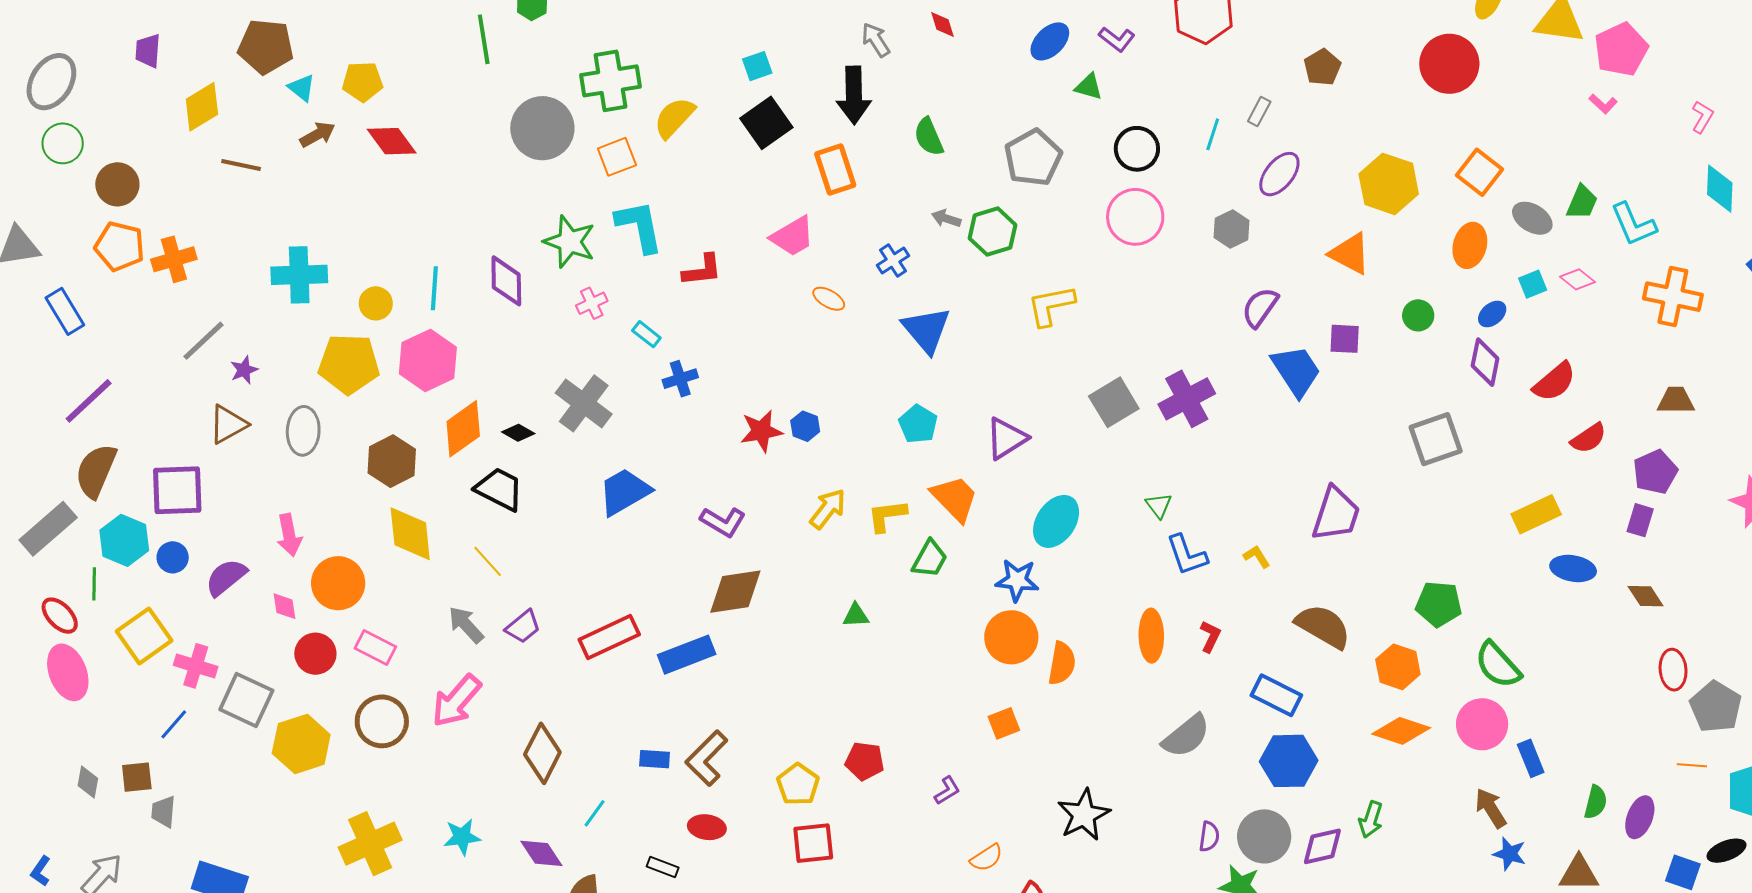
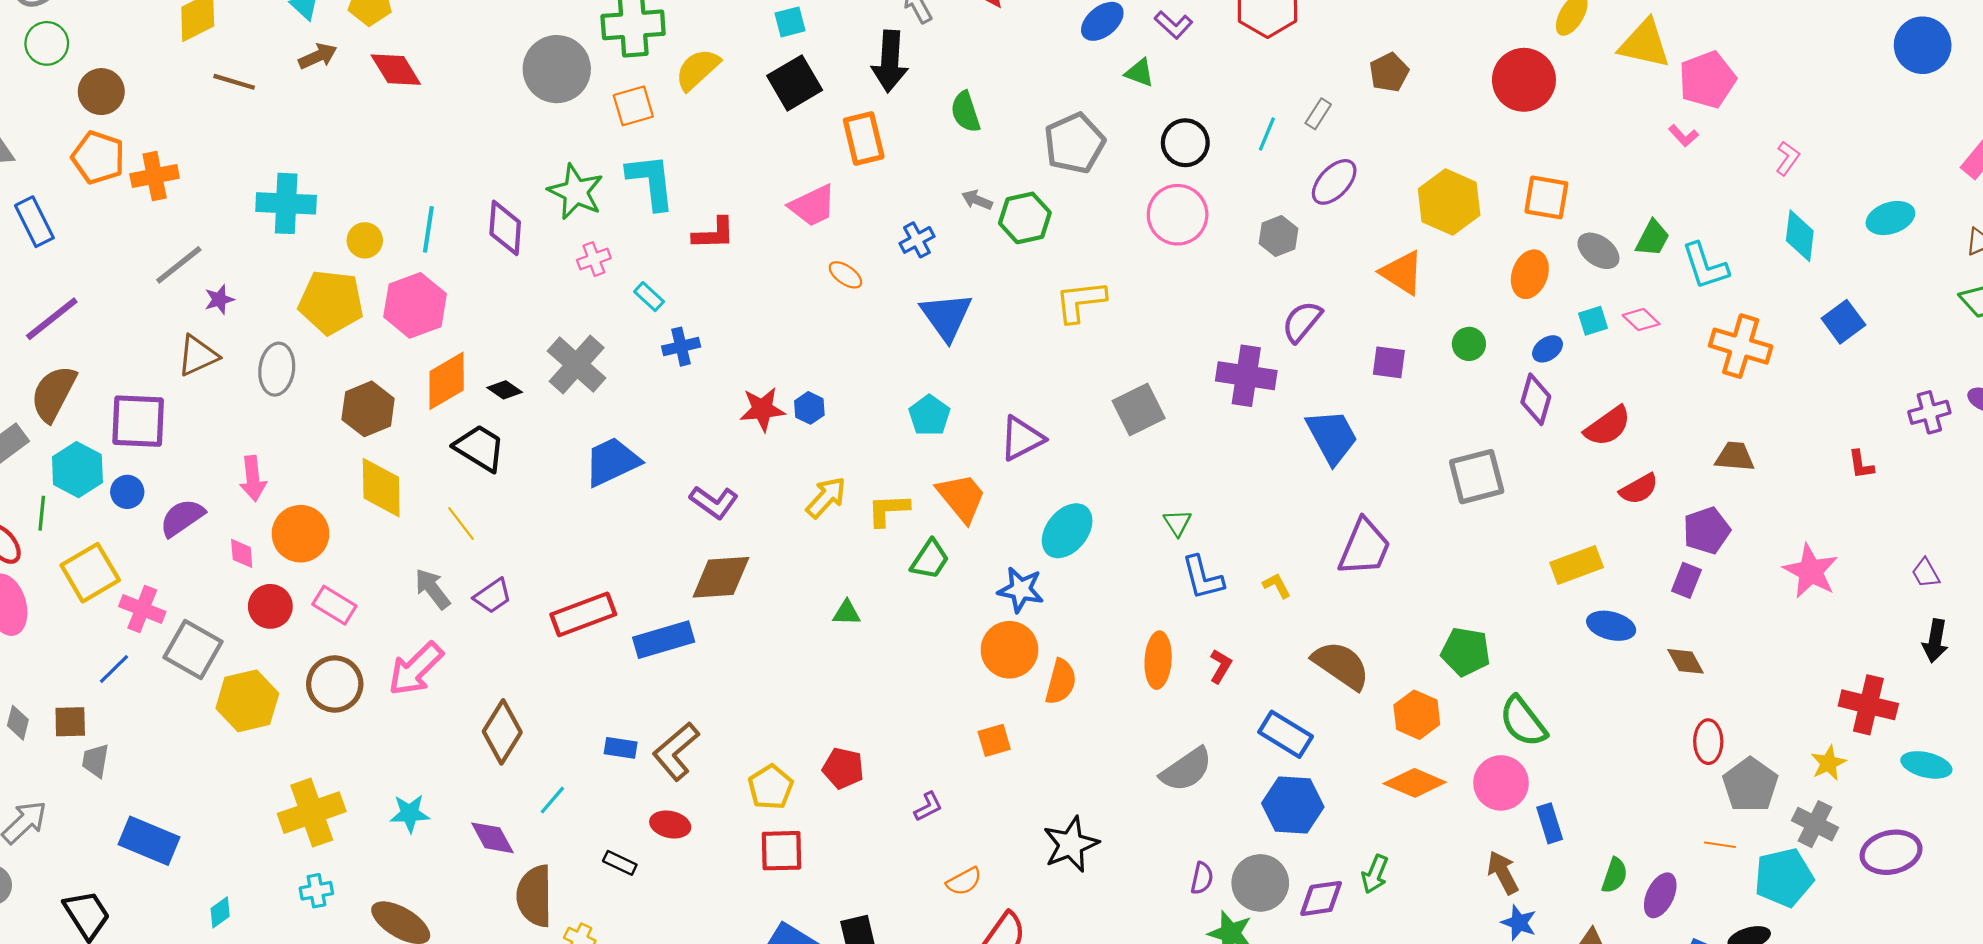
orange square: (1479, 172) -> (1546, 197), turned -33
blue trapezoid: (1296, 371) -> (1332, 437), moved
purple cross: (1187, 399) -> (1246, 376), moved, turned 32

